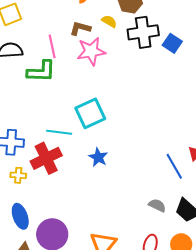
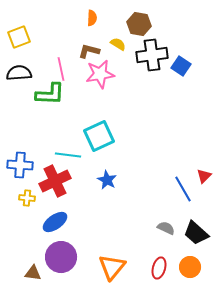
blue ellipse: (20, 216) -> (55, 222), moved, turned 75

